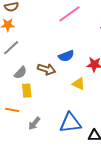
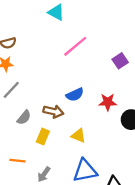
yellow triangle: (79, 84) -> (78, 136), moved
yellow rectangle: (27, 91) -> (43, 136), moved, turned 32

